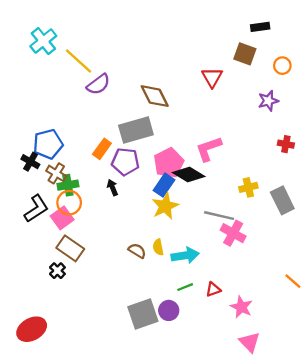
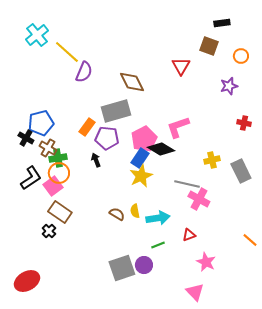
purple semicircle: (98, 84) -> (84, 72), turned -30
red triangle: (213, 289) -> (189, 235), moved
pink triangle: (250, 342) -> (195, 292), moved

